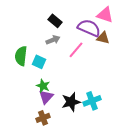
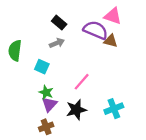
pink line: (76, 50) -> (82, 82), moved
green semicircle: (21, 56) -> (15, 51), moved
cyan cross: (92, 101) -> (114, 109), moved

